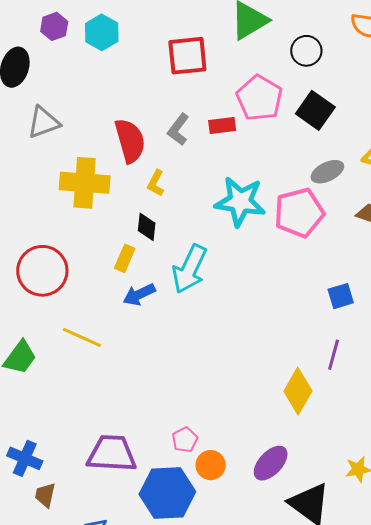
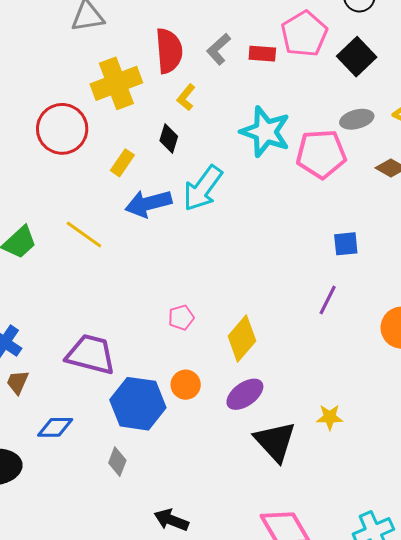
yellow cross: (85, 183) -> (116, 83), turned -36
yellow rectangle: (125, 258) -> (122, 163), moved
red circle: (42, 271) -> (62, 129), moved
blue arrow: (139, 294) -> (148, 203), size x1.4
yellow diamond: (298, 391) -> (242, 338), moved
pink pentagon: (185, 440) -> (181, 318), moved

